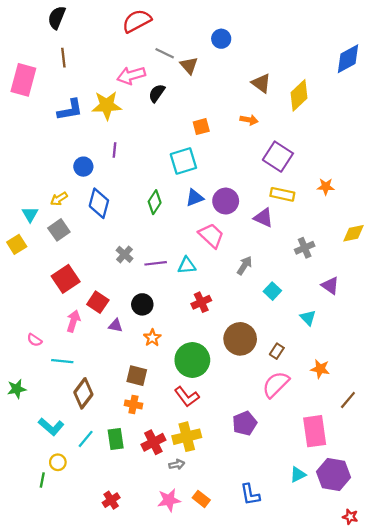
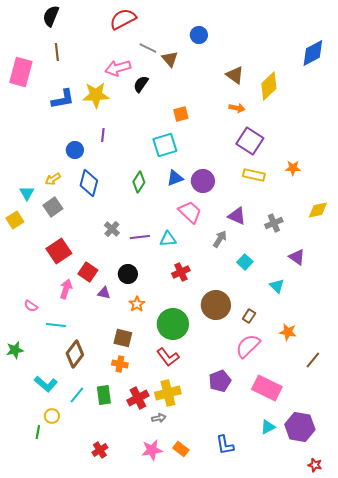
orange arrow: (249, 120) -> (237, 108), moved
purple triangle: (263, 218) -> (237, 216), moved
pink rectangle: (315, 431) -> (267, 388), moved, turned -56

